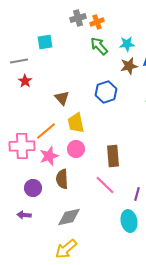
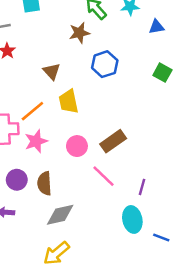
brown star: (129, 66) -> (79, 33), moved
pink circle: (76, 149) -> (77, 146), moved
brown rectangle: (113, 156) -> (113, 141), turned 60
brown semicircle: (62, 179) -> (44, 183), moved

